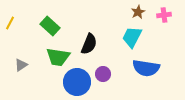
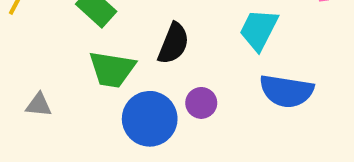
gray triangle: (21, 65) -> (39, 105), moved, turned 40

